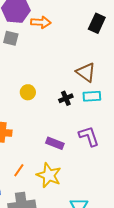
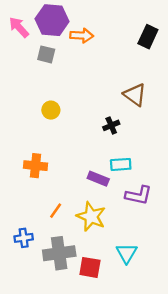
yellow circle: (28, 92) -> (51, 110), moved
cyan rectangle: (92, 96) -> (121, 164), moved
purple L-shape: (89, 136) -> (138, 195), moved, turned 120

